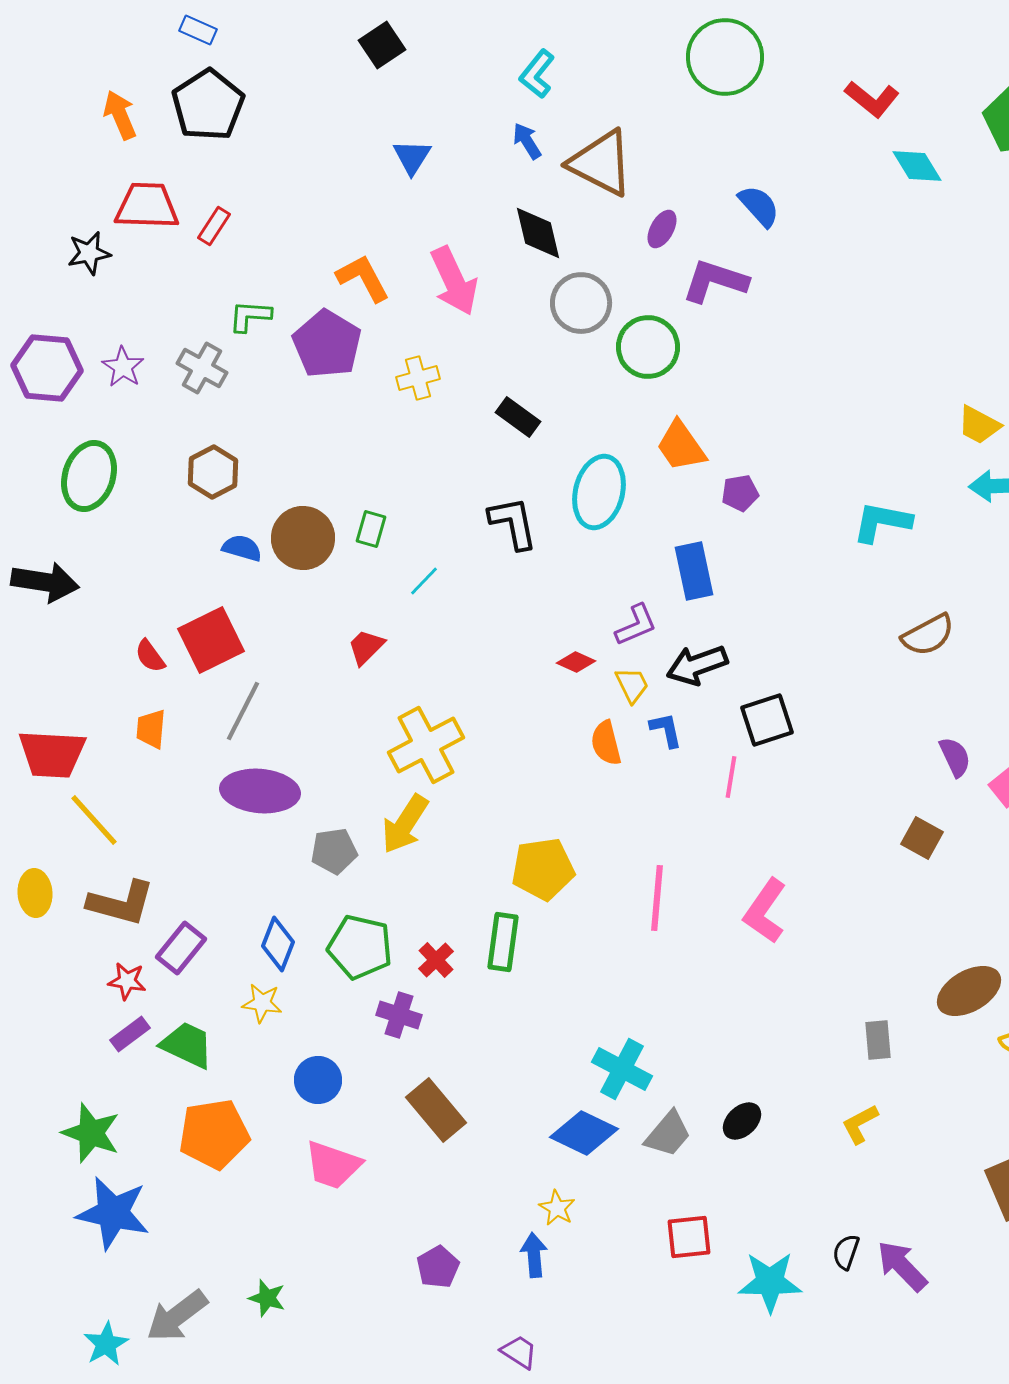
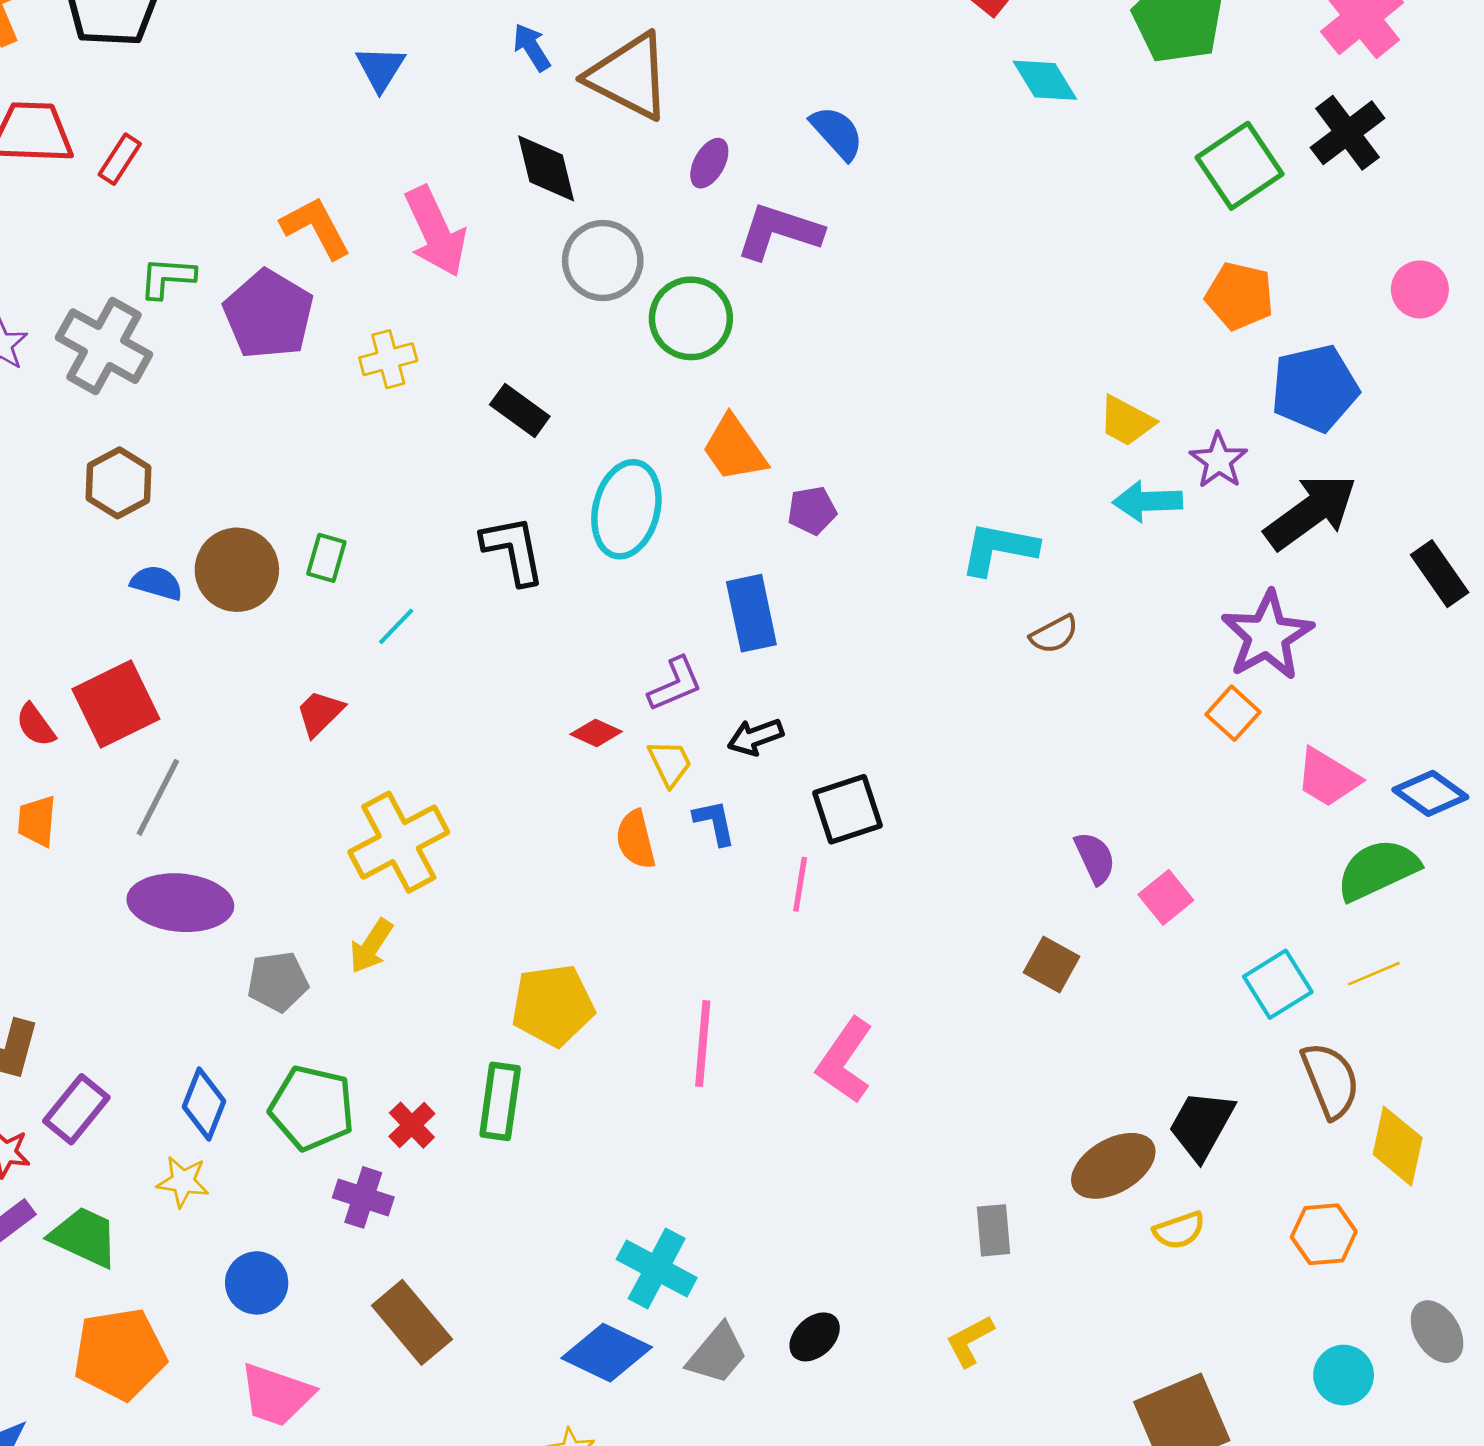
gray cross: (202, 368) -> (104, 346), size x1.4
brown semicircle: (928, 635) -> (1054, 634), moved, size x0.7
black arrow: (697, 665) -> (755, 737), size x0.7
yellow arrow: (405, 824) -> (371, 946), size x0.7

